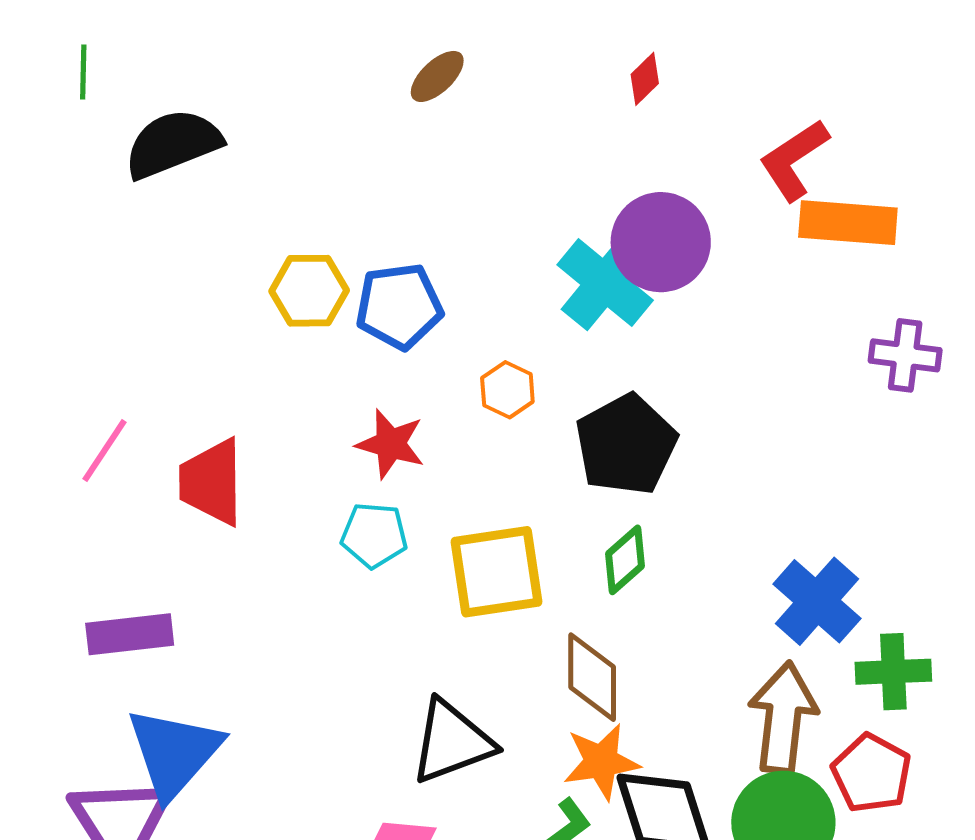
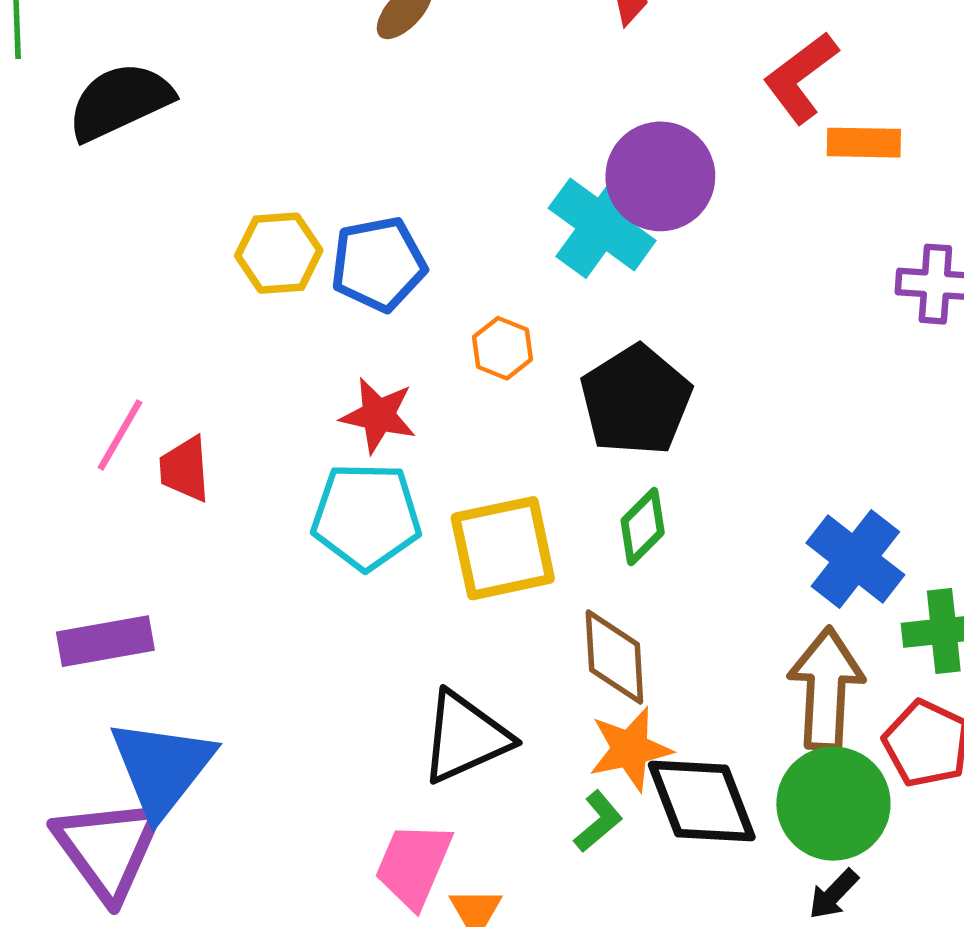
orange rectangle: (848, 223) -> (864, 143), size x0.7
pink line: (104, 450) -> (120, 435), moved
red trapezoid: (212, 482) -> (185, 469), size x0.7
cyan pentagon: (374, 535) -> (366, 516), size x1.5

